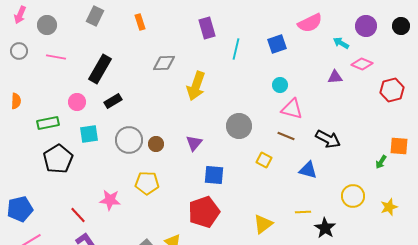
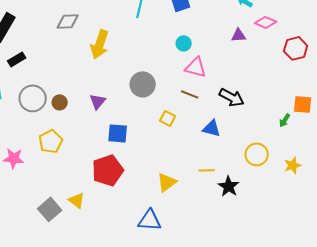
yellow pentagon: (147, 183) -> (51, 141), turned -30

